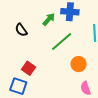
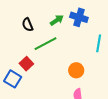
green line: (62, 41) -> (46, 44), moved

